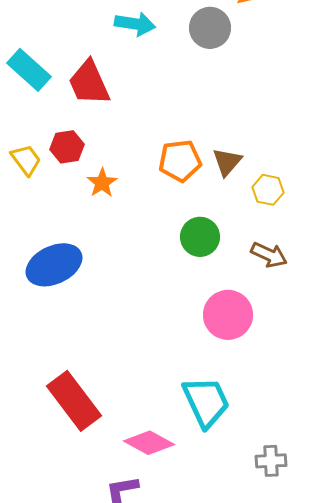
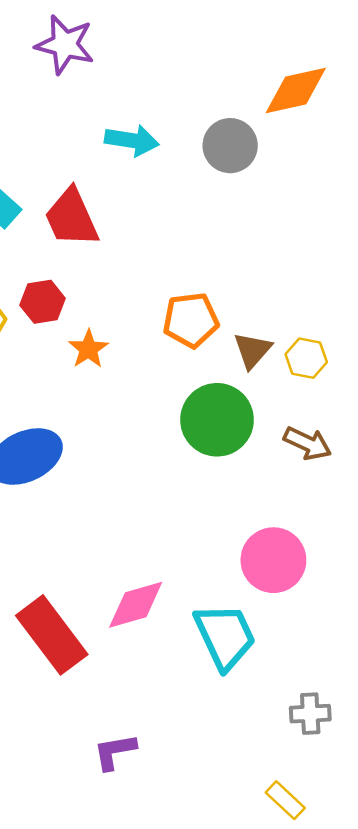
brown triangle: (227, 162) -> (252, 350), moved
green circle: (200, 237) -> (217, 420), size x1.4
pink circle: (228, 315) -> (273, 560), moved
pink diamond: (149, 443) -> (136, 605), moved, turned -45

